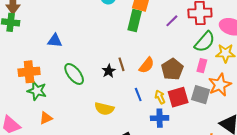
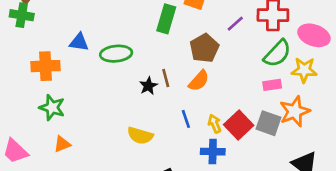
green rectangle: (135, 21) -> (166, 19), moved
pink rectangle: (202, 66) -> (272, 85), turned 64
brown pentagon: (172, 69) -> (204, 48), moved
orange cross: (29, 72) -> (45, 66), moved
green ellipse: (74, 74) -> (116, 54), moved, turned -60
red square: (178, 97) -> (239, 125), turned -30

